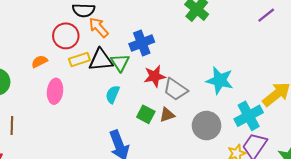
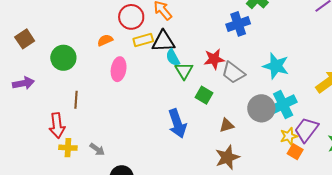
blue cross: (142, 43) -> (238, 24), moved
green triangle: (120, 63) -> (184, 71), moved
cyan semicircle: (113, 94) -> (173, 58), moved, turned -54
brown triangle: (167, 115) -> (227, 125), moved
cyan cross: (249, 116) -> (283, 105), moved

